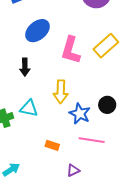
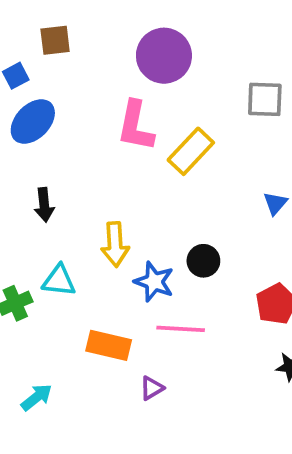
blue ellipse: (37, 31) -> (33, 122), moved
pink L-shape: (71, 50) -> (136, 126), moved
orange rectangle: (52, 145) -> (109, 345), size x1.6

